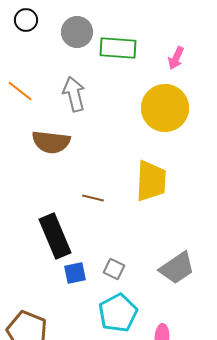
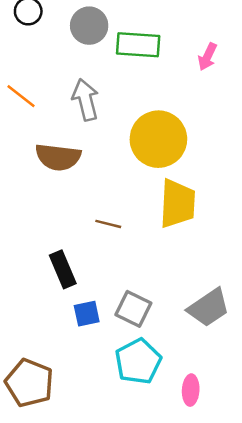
yellow circle: (165, 108) -> (158, 139), moved
black rectangle: (55, 236) -> (63, 269), size x0.7
gray square: (114, 269) -> (133, 309), size x1.4

